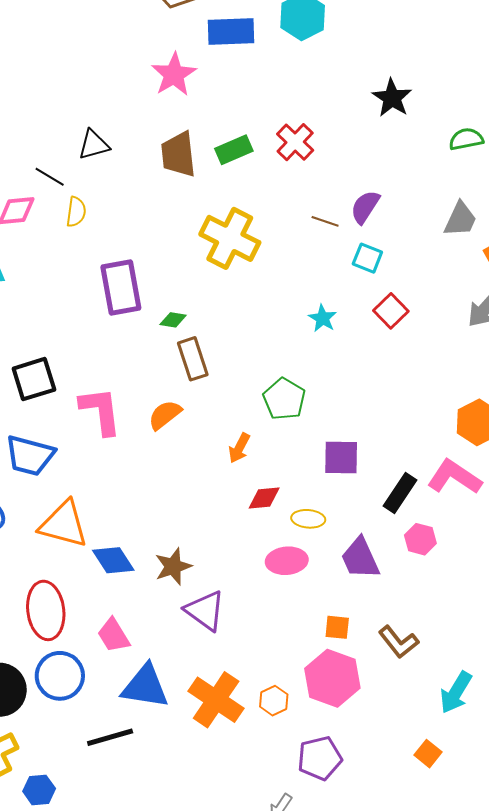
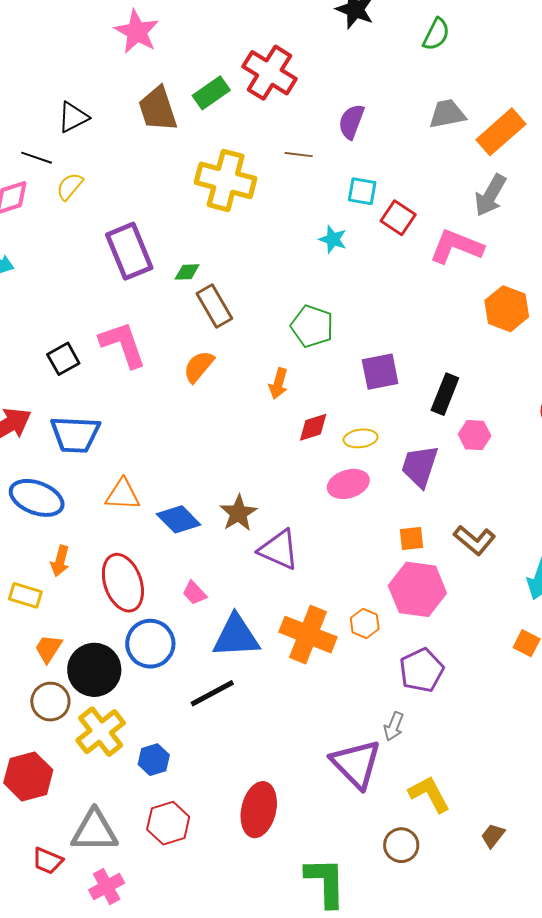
green semicircle: (466, 139) -> (436, 34), turned 140
red cross: (295, 142) -> (269, 73), size x1.4
yellow semicircle: (76, 212) -> (70, 186), turned -136
gray trapezoid: (460, 219) -> (447, 114), turned -114
brown line: (325, 221) -> (299, 155), moved
cyan square: (367, 258) -> (362, 191), moved
black square: (34, 379) -> (63, 359), size x0.7
pink L-shape: (101, 411) -> (123, 344), moved
pink L-shape: (454, 477) -> (456, 247), moved
orange triangle: (64, 524) -> (123, 495), size x0.7
purple trapezoid: (360, 558) -> (420, 466), turned 54
pink trapezoid: (114, 635) -> (194, 593), size x0.7

